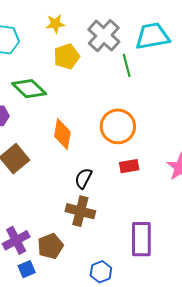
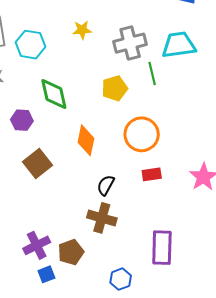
gray cross: (104, 36) -> (130, 43), turned 32
yellow pentagon: (67, 56) -> (115, 88), moved
green diamond: (29, 89) -> (54, 94), turned 32

